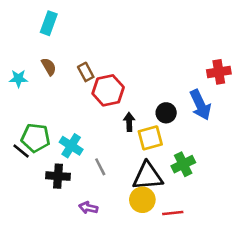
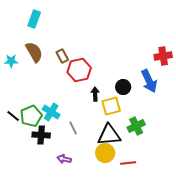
brown semicircle: (49, 67) -> (34, 52), size x1.5
green pentagon: (36, 138) -> (31, 116), moved, turned -30

